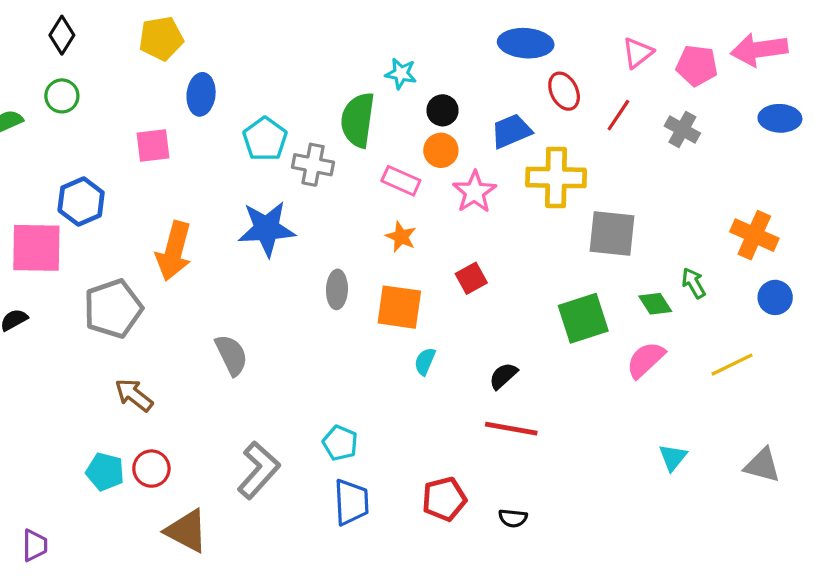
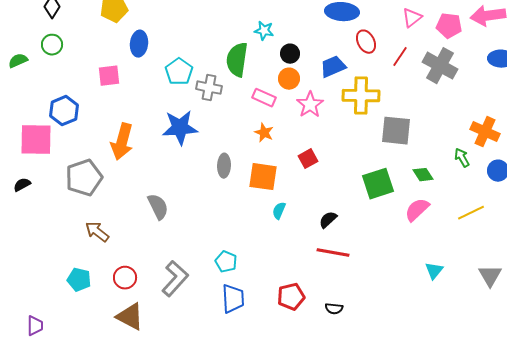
gray cross: (682, 130) -> (440, 66), size x1.6
green arrow: (694, 283) -> (462, 158), moved
gray triangle: (762, 465) -> (490, 276), turned 45
red circle: (151, 469) -> (125, 278), moved

